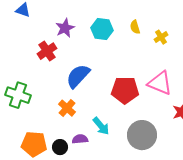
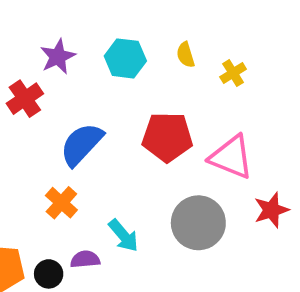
red pentagon: (125, 90) -> (167, 137), moved
gray circle: (142, 135) -> (198, 223), moved

